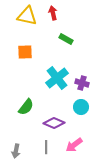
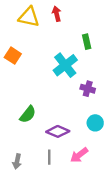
green rectangle: (66, 39) -> (87, 42), moved, turned 48
orange square: (25, 52) -> (13, 56), moved, turned 35
cyan cross: (57, 78) -> (65, 65), moved
cyan circle: (81, 107) -> (95, 123), moved

